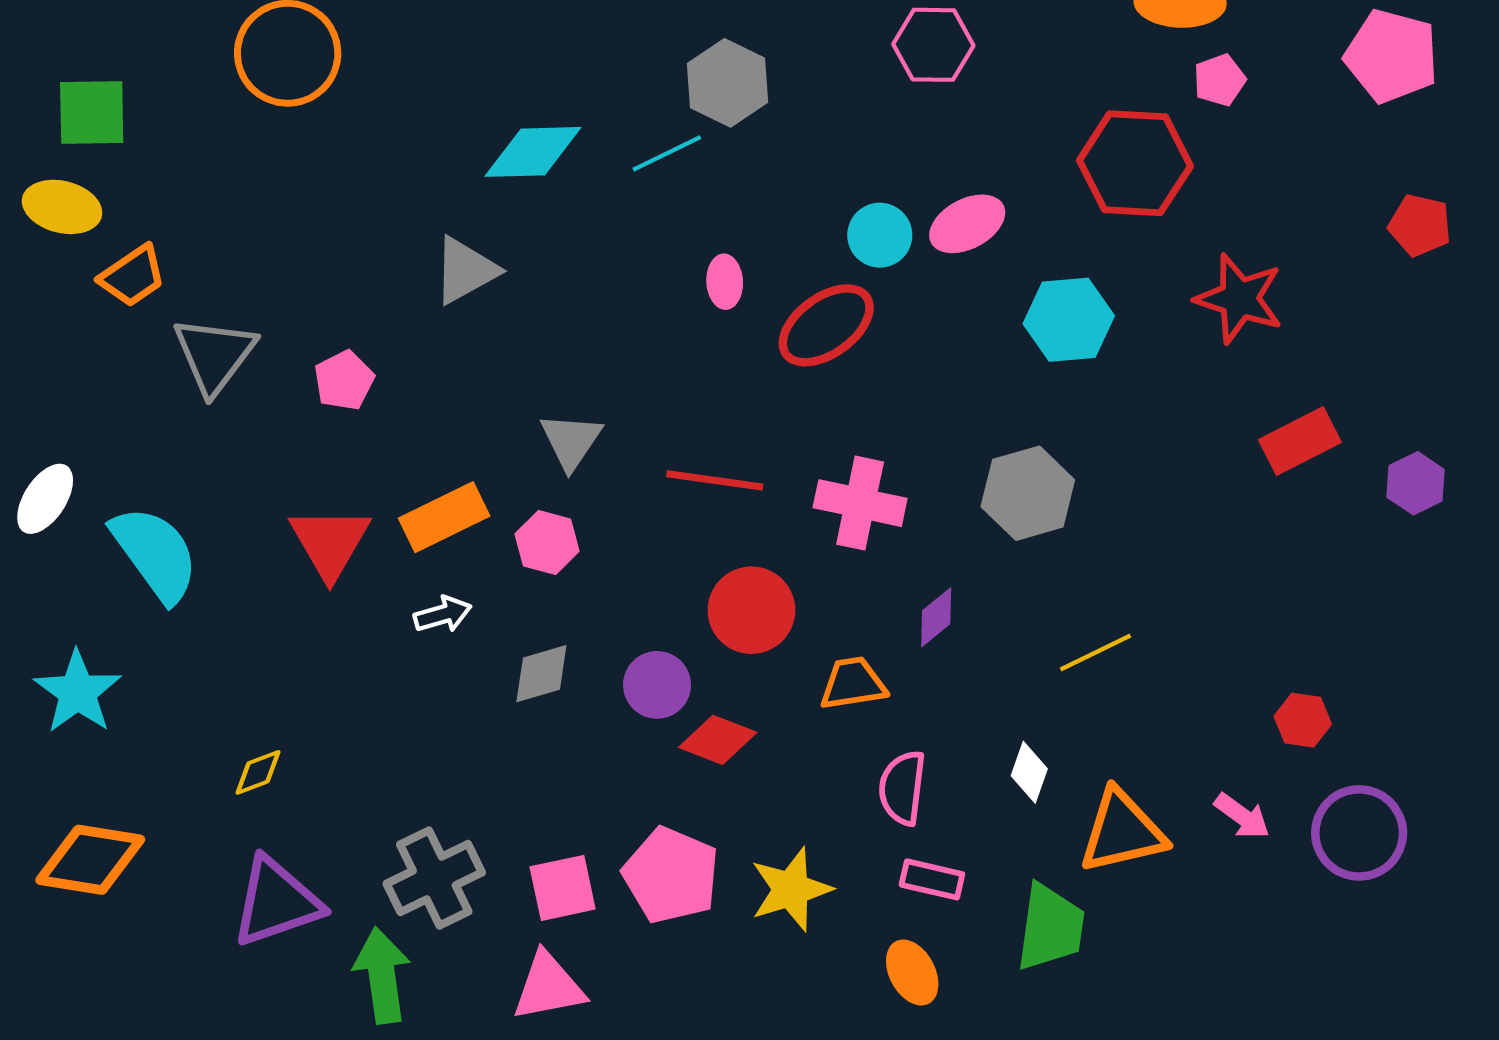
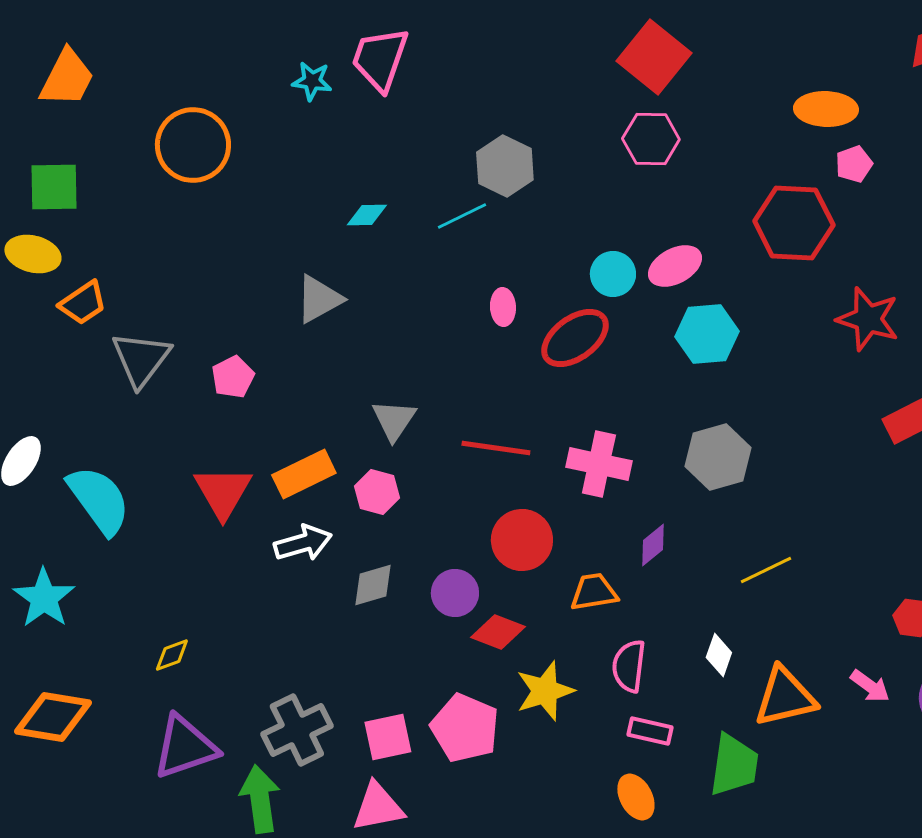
cyan diamond: (533, 152) -> (367, 215), size x0.6
cyan hexagon: (1069, 320) -> (707, 334), moved
white arrow: (443, 614) -> (303, 543), size x1.4
yellow star: (791, 889) -> (545, 691), moved

